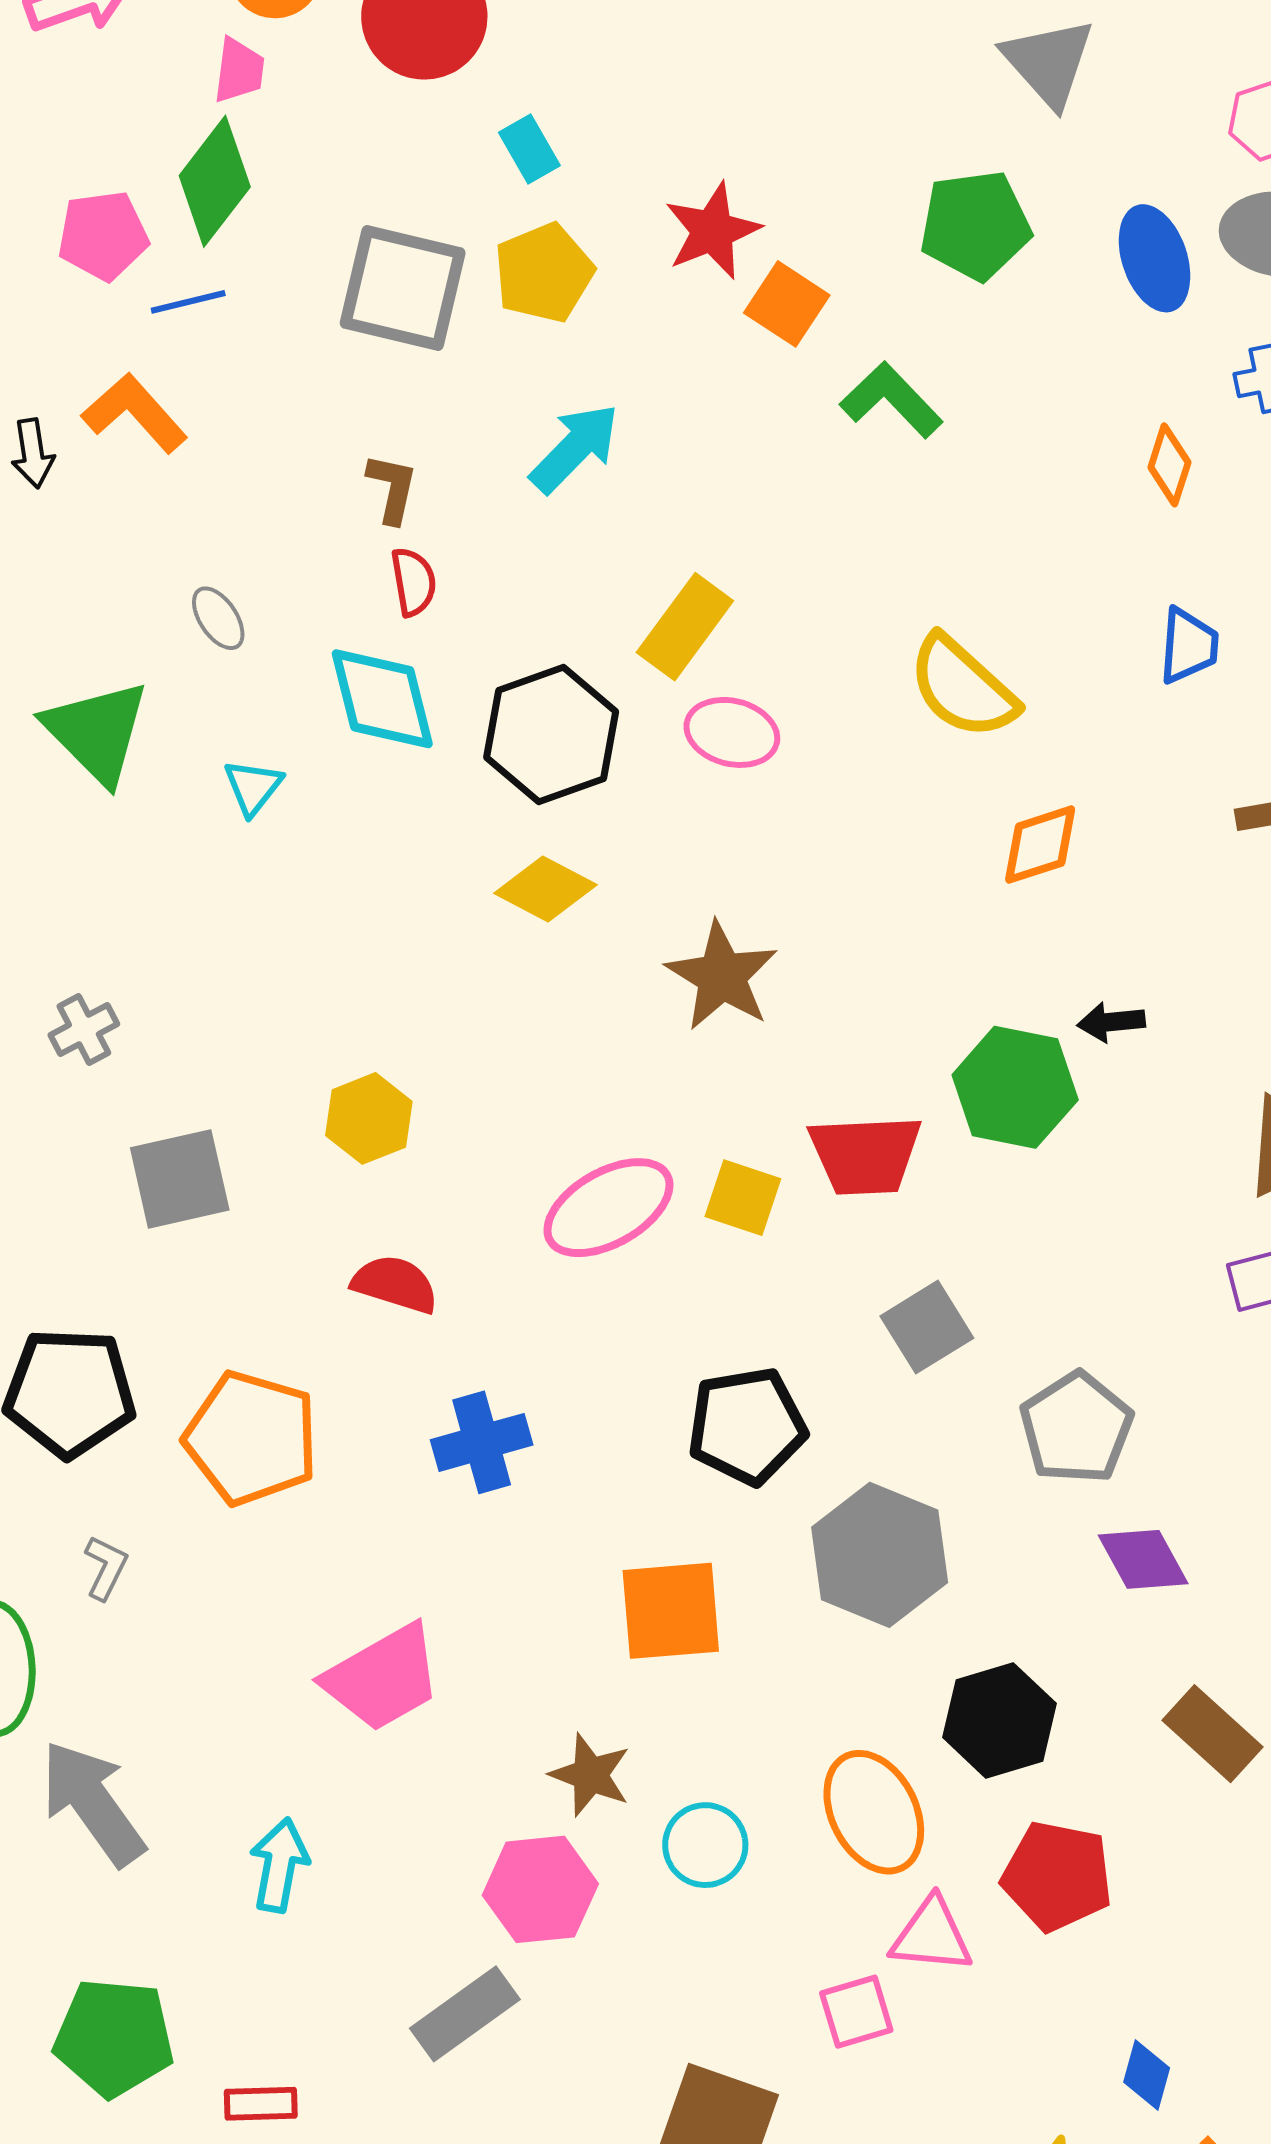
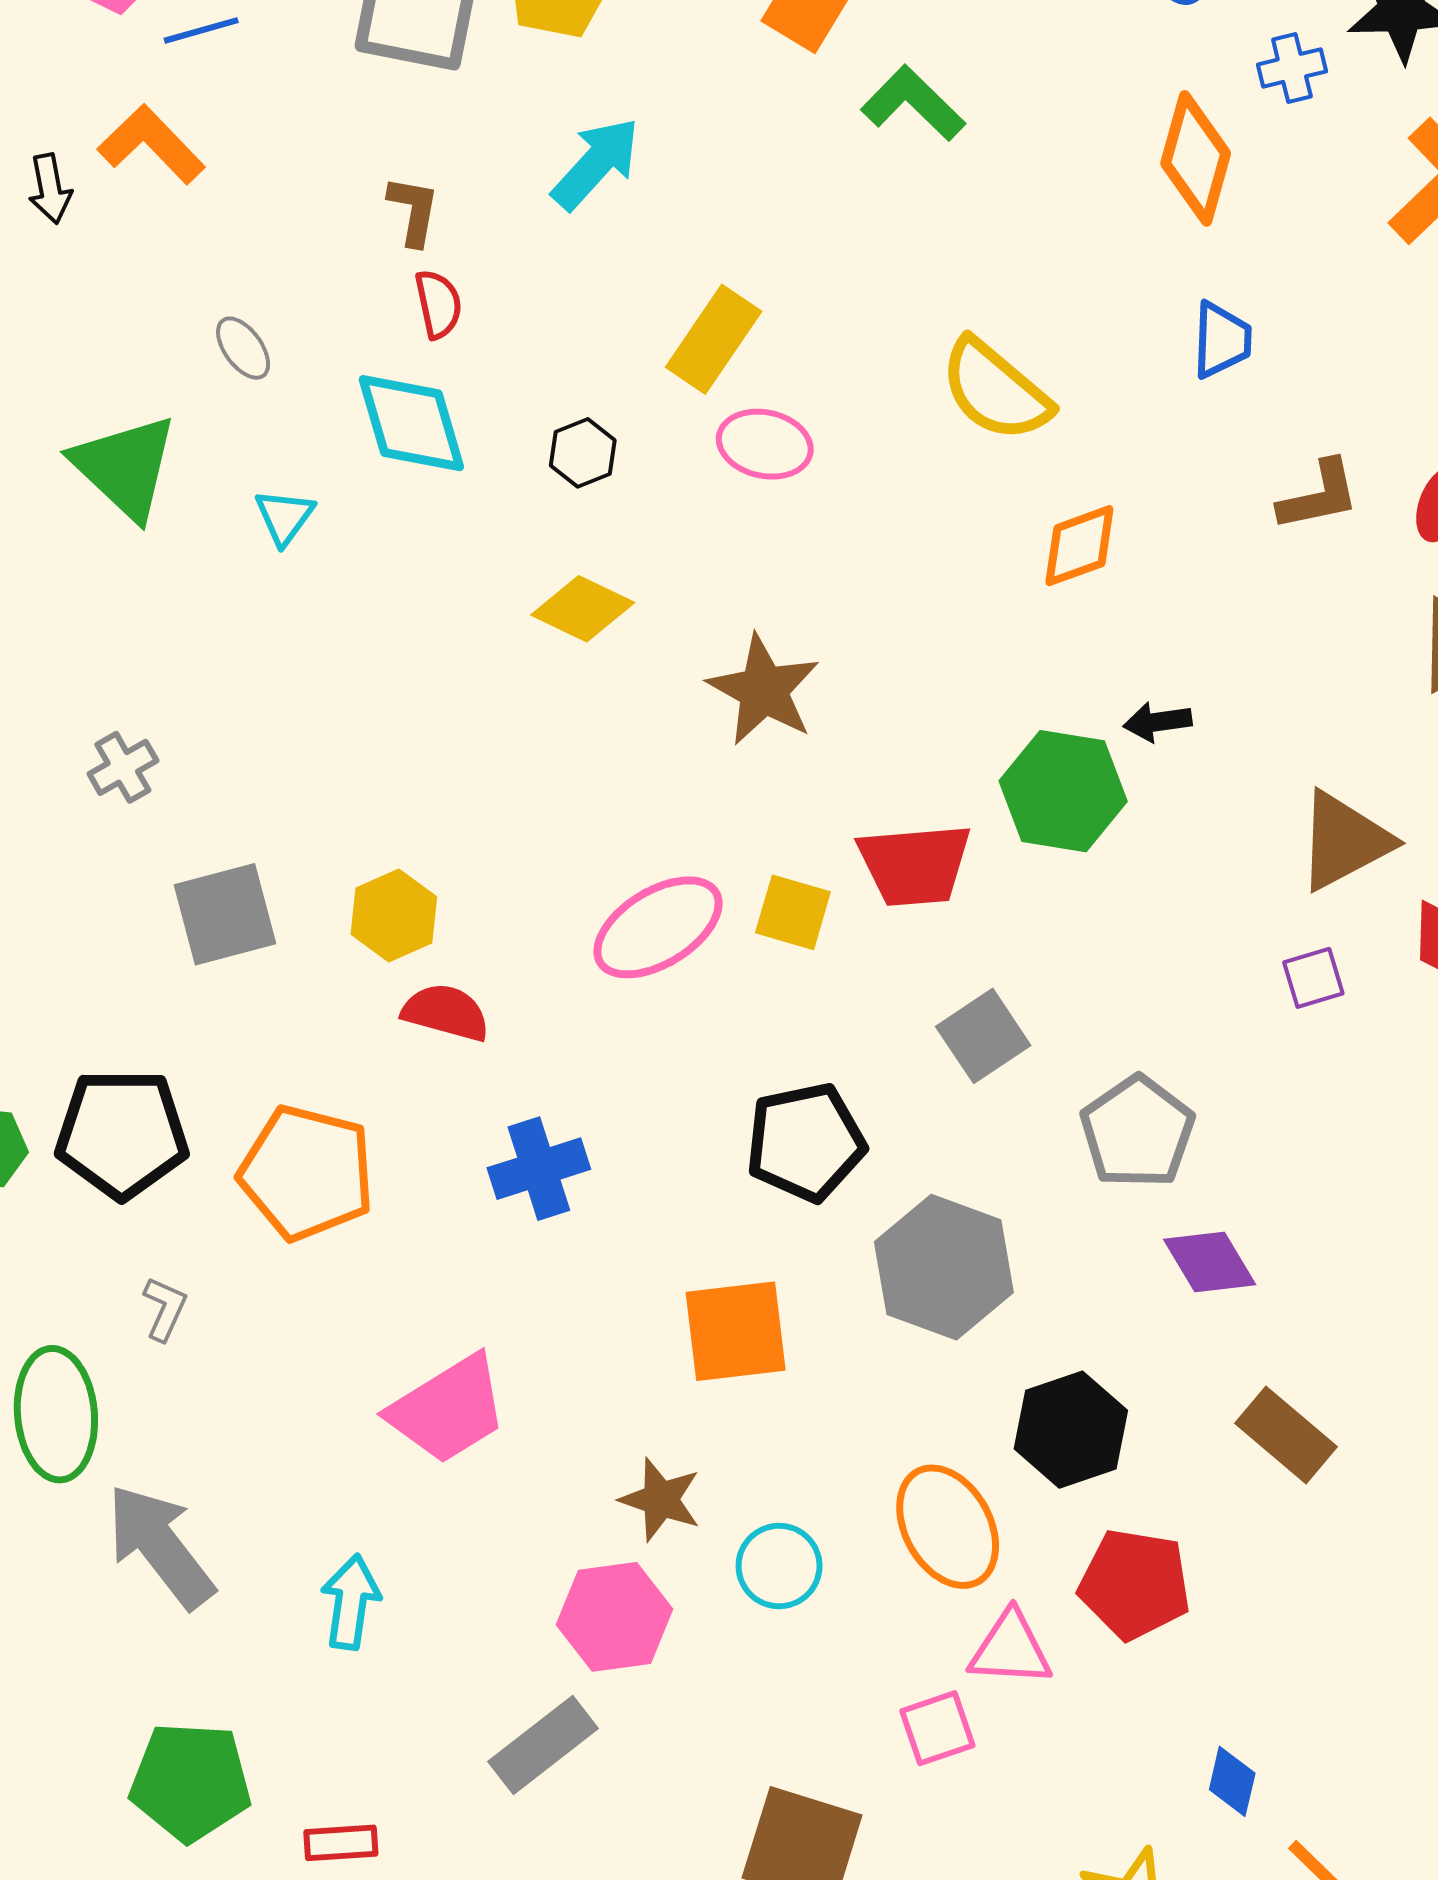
orange diamond: (1169, 465) -> (1196, 158), size x1.6
black hexagon: (551, 734) -> (583, 453), size x0.5
yellow hexagon: (369, 1118) -> (394, 916), moved

